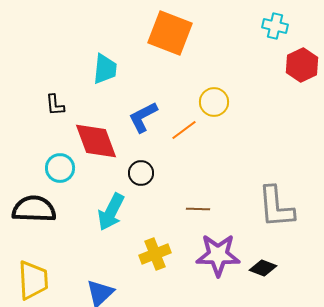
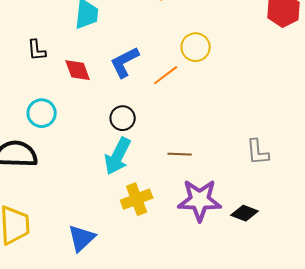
red diamond: (96, 141) -> (78, 70), moved, size x0.6
gray L-shape: (276, 207) -> (258, 152), size x0.6
cyan arrow: (111, 212) -> (118, 156), moved

